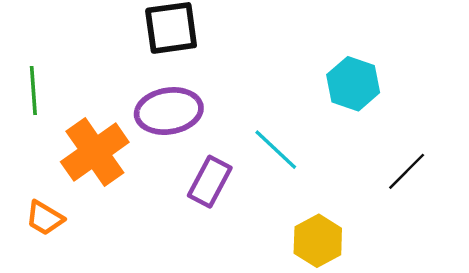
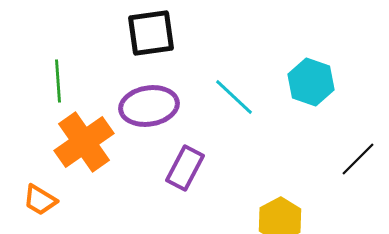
green line: (33, 91) -> (58, 81), moved
cyan line: (276, 150) -> (234, 97), moved

